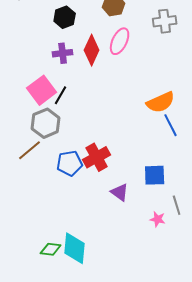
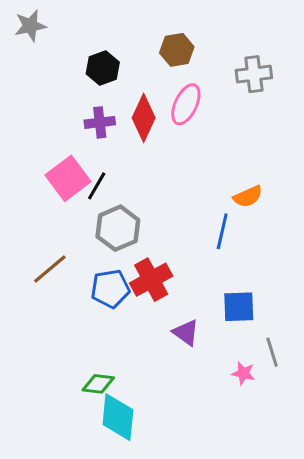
orange semicircle: (161, 102) -> (248, 196), size x0.7
gray hexagon: (46, 123) -> (118, 228), moved
blue line: (171, 125) -> (222, 231), moved, turned 40
green diamond: (51, 249) -> (98, 384), moved

